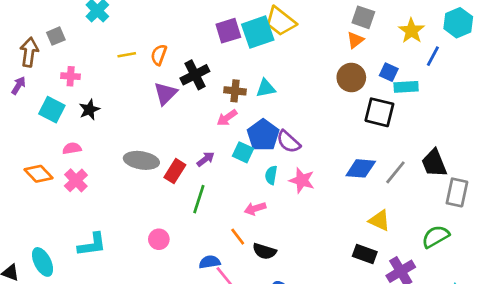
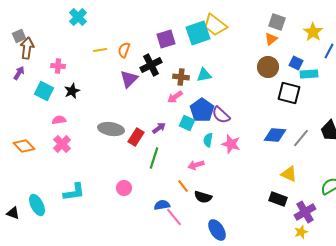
purple square: (228, 31) -> (166, 39), moved
gray square: (56, 36) -> (19, 36), moved
orange diamond: (39, 174) -> (24, 146), moved

